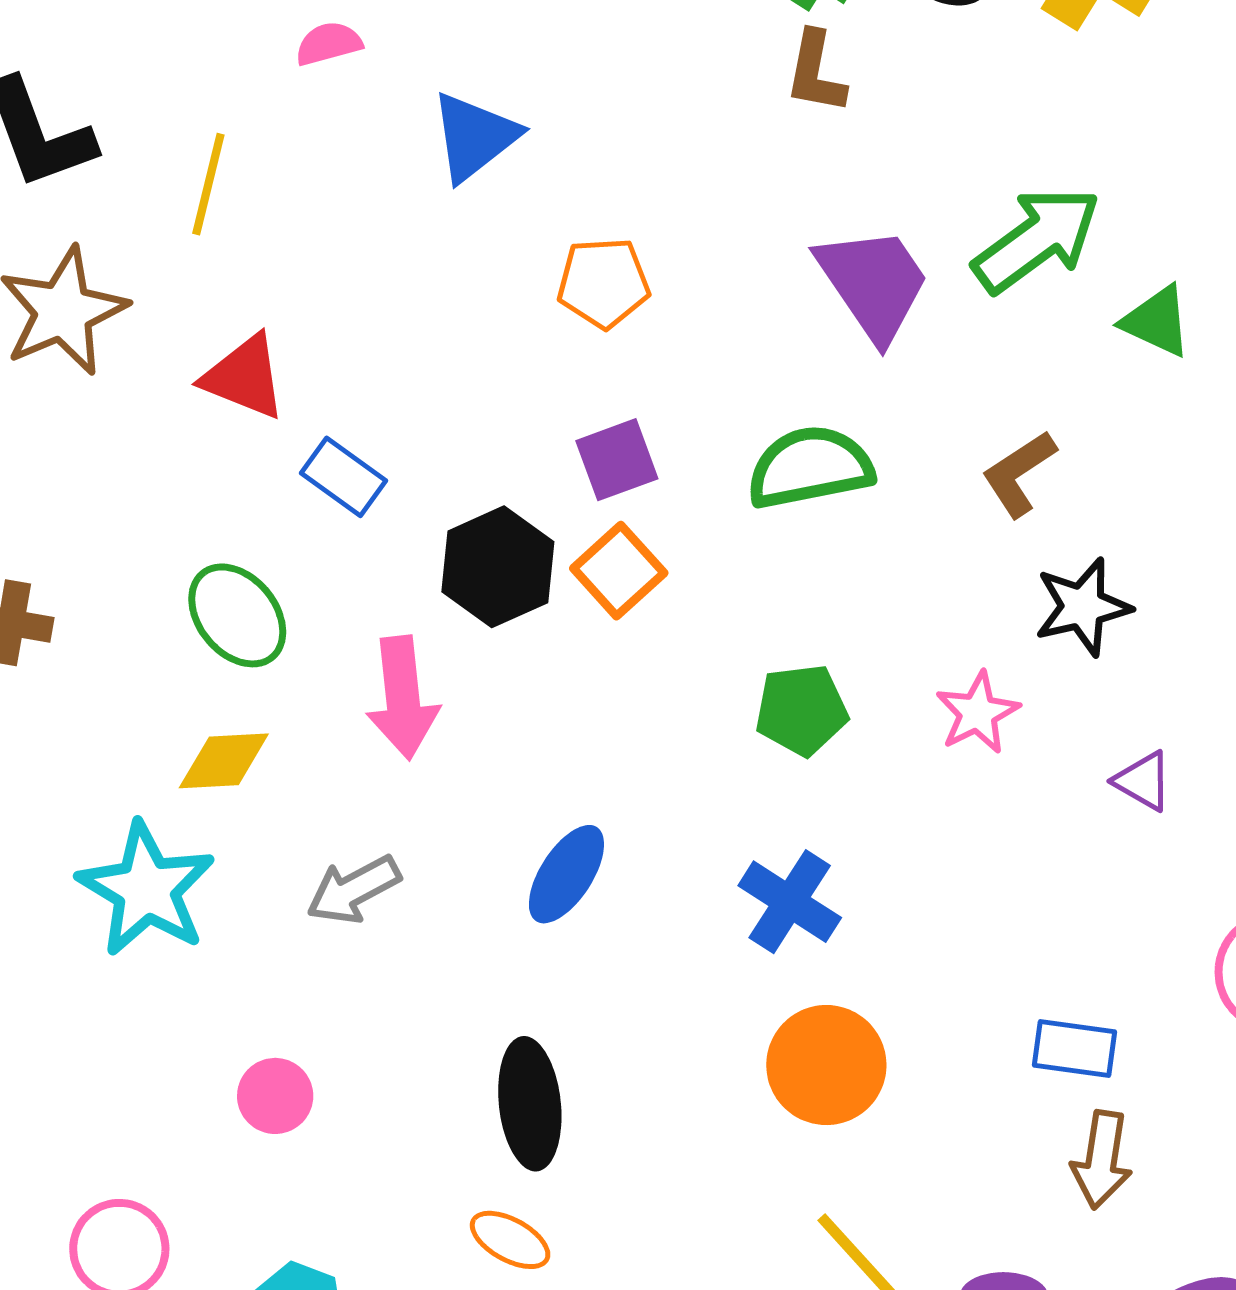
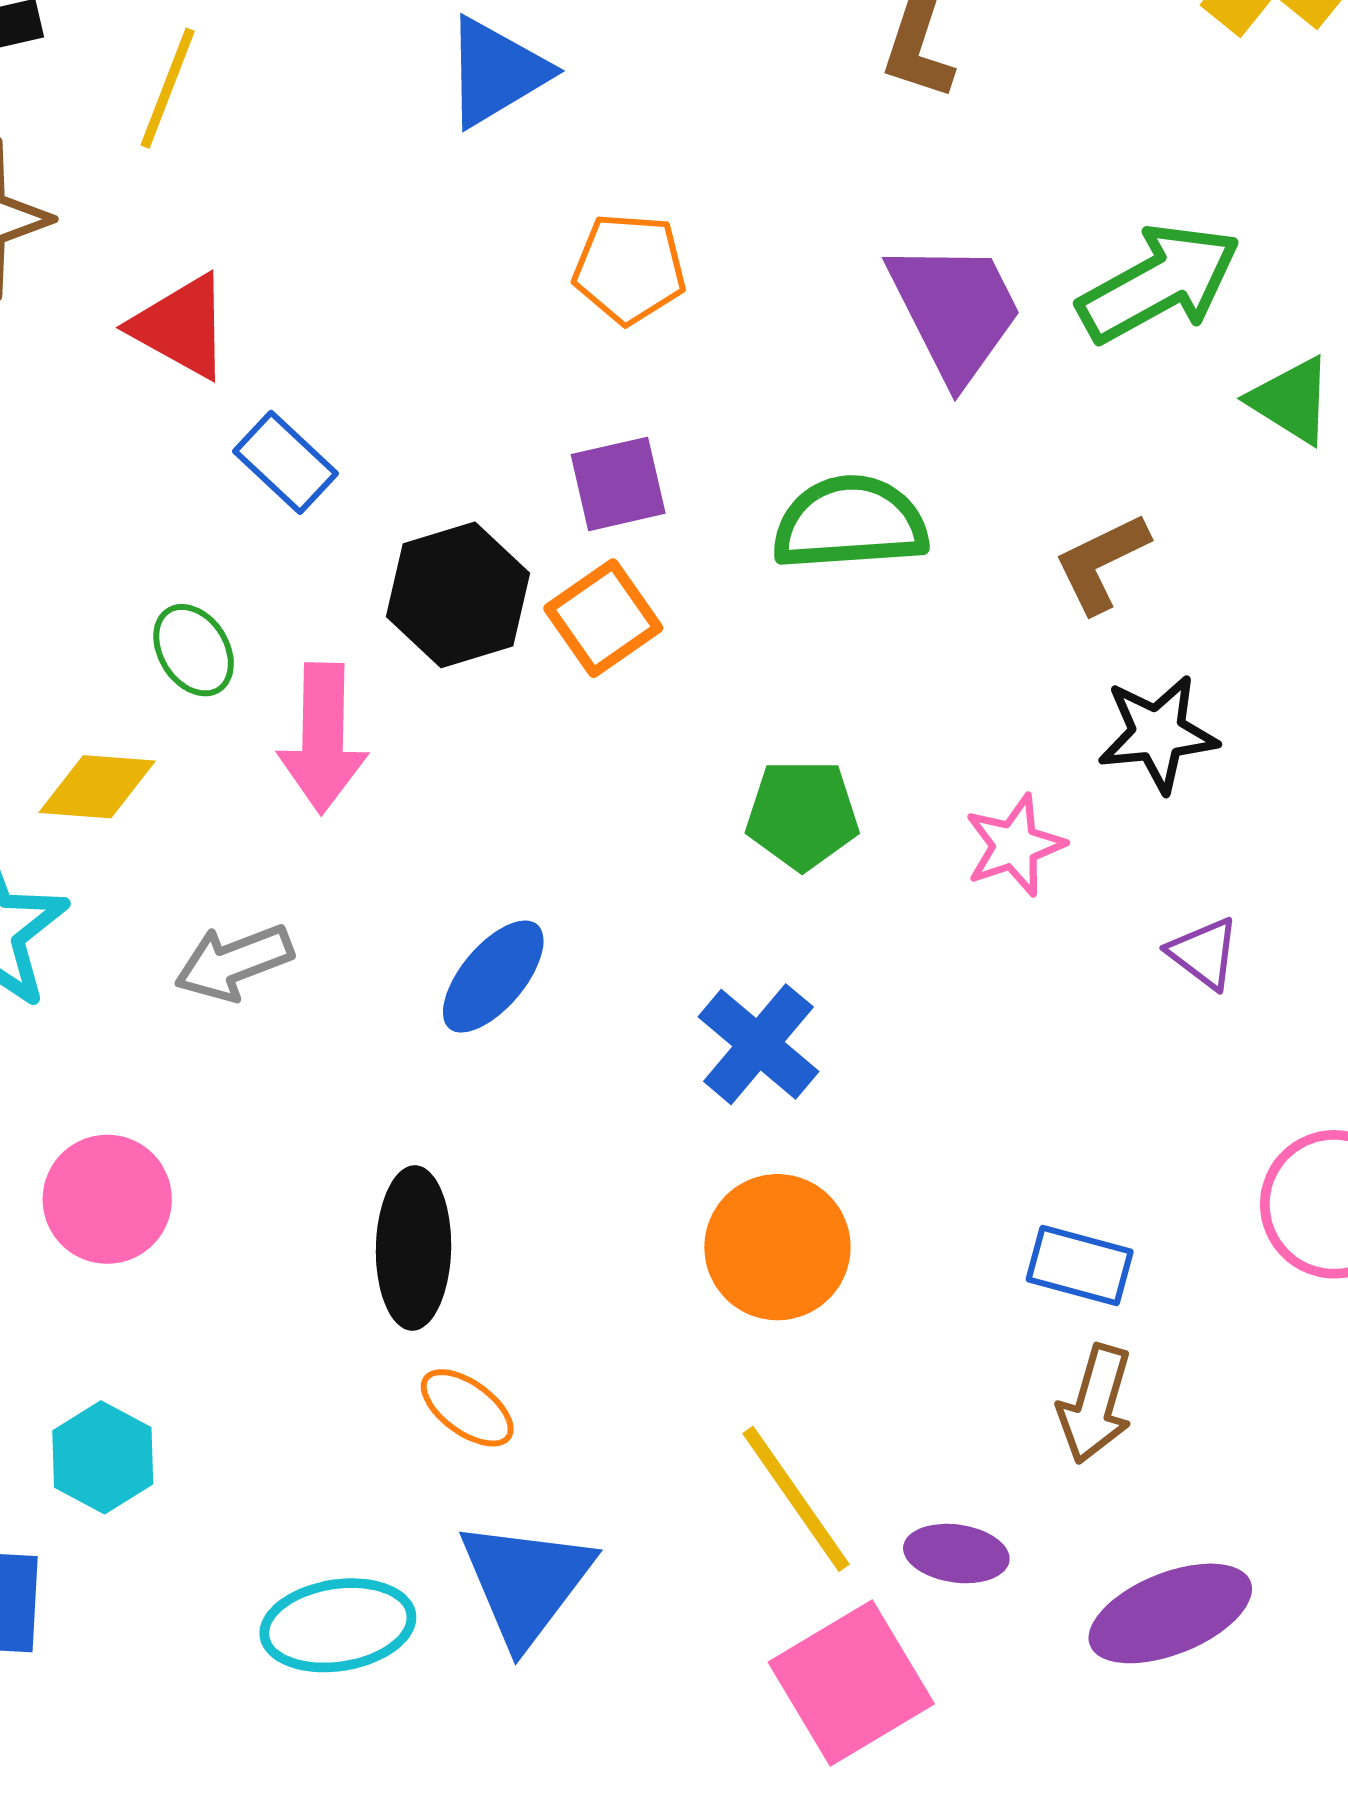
green ellipse: (237, 615) -> (194, 650), moved, size x0.7
pink circle: (275, 1096) -> (107, 1199), size x1.4
orange ellipse: (510, 1240) -> (467, 1408), moved

